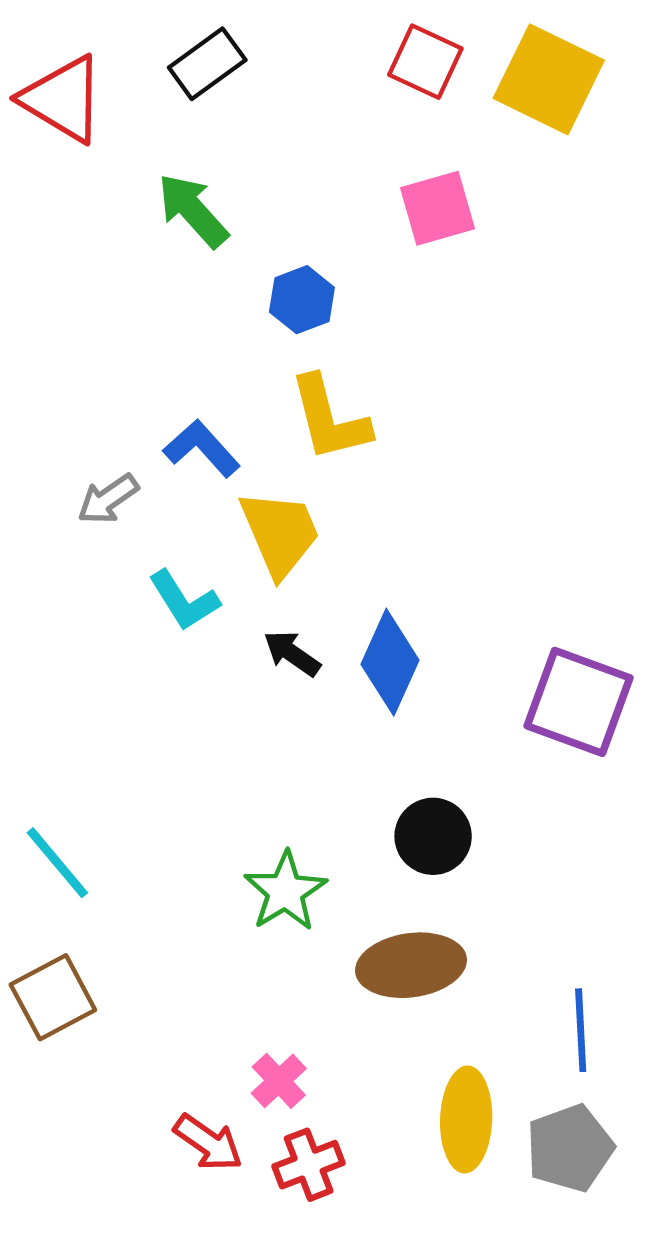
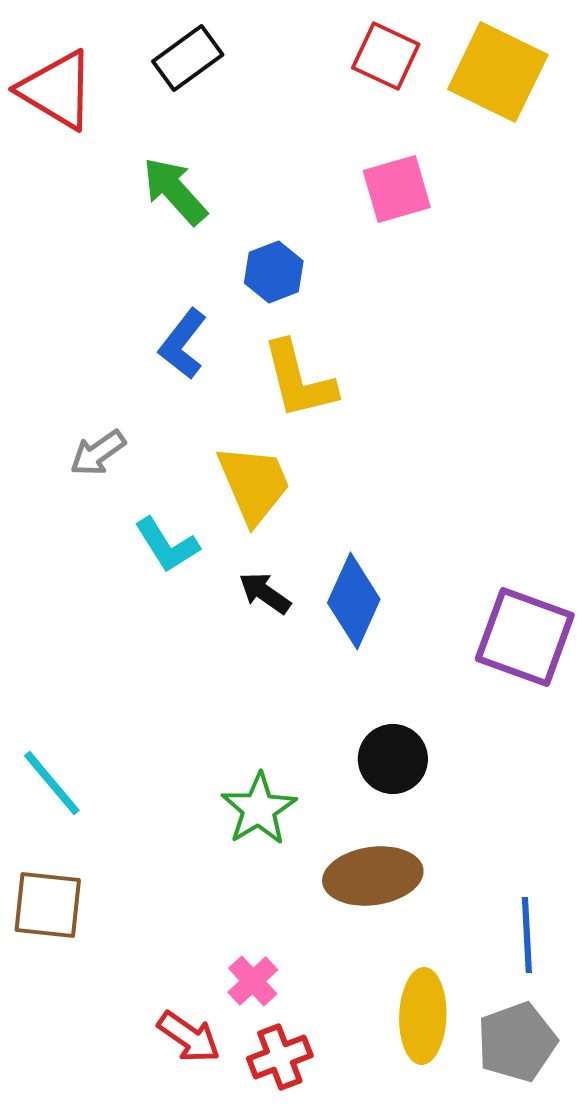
blue L-shape: (202, 448) -> (183, 344), moved, turned -100
brown square: (53, 997) -> (48, 905), turned 34

